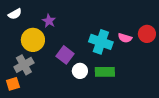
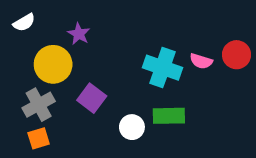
purple square: (65, 55) -> (92, 98), moved
white circle: (80, 71) -> (132, 127), moved
orange square: (13, 84) -> (39, 138), moved

